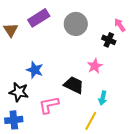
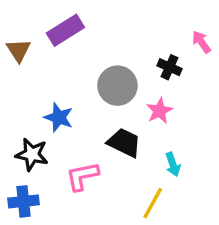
gray circle: (76, 24) -> (117, 86), moved
black cross: (109, 40) -> (170, 67), moved
cyan arrow: (103, 98) -> (173, 164), turned -32

